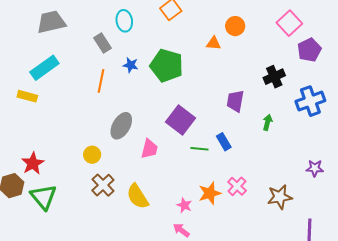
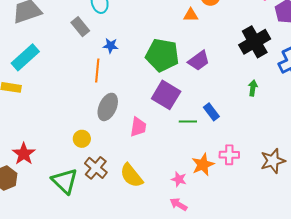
green pentagon: (167, 65) -> (162, 55), moved
black cross: (274, 77) -> (255, 42), size x1.4
orange line: (101, 81) -> (97, 71), moved
purple trapezoid: (235, 101) -> (199, 61), moved, turned -130
pink cross: (237, 186) -> (229, 155), turned -36
green triangle: (43, 197) -> (65, 181), moved

